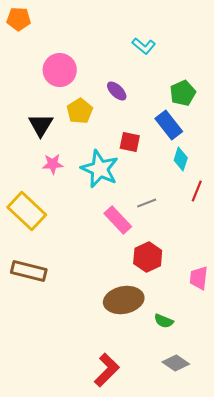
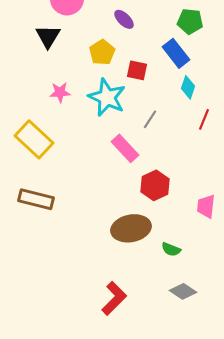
green pentagon: (183, 93) -> (190, 21), turned 30
yellow pentagon: (80, 111) -> (102, 52), moved
black triangle: (41, 125) -> (48, 36), moved
gray line: (147, 203) -> (150, 119), moved, turned -36

